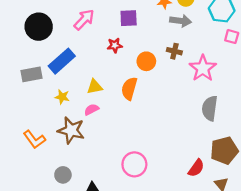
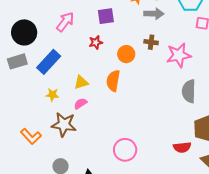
pink star: (203, 68) -> (179, 55), turned 30
gray rectangle: (32, 74) -> (17, 61), moved
red semicircle: (196, 168) -> (182, 147), turned 54

